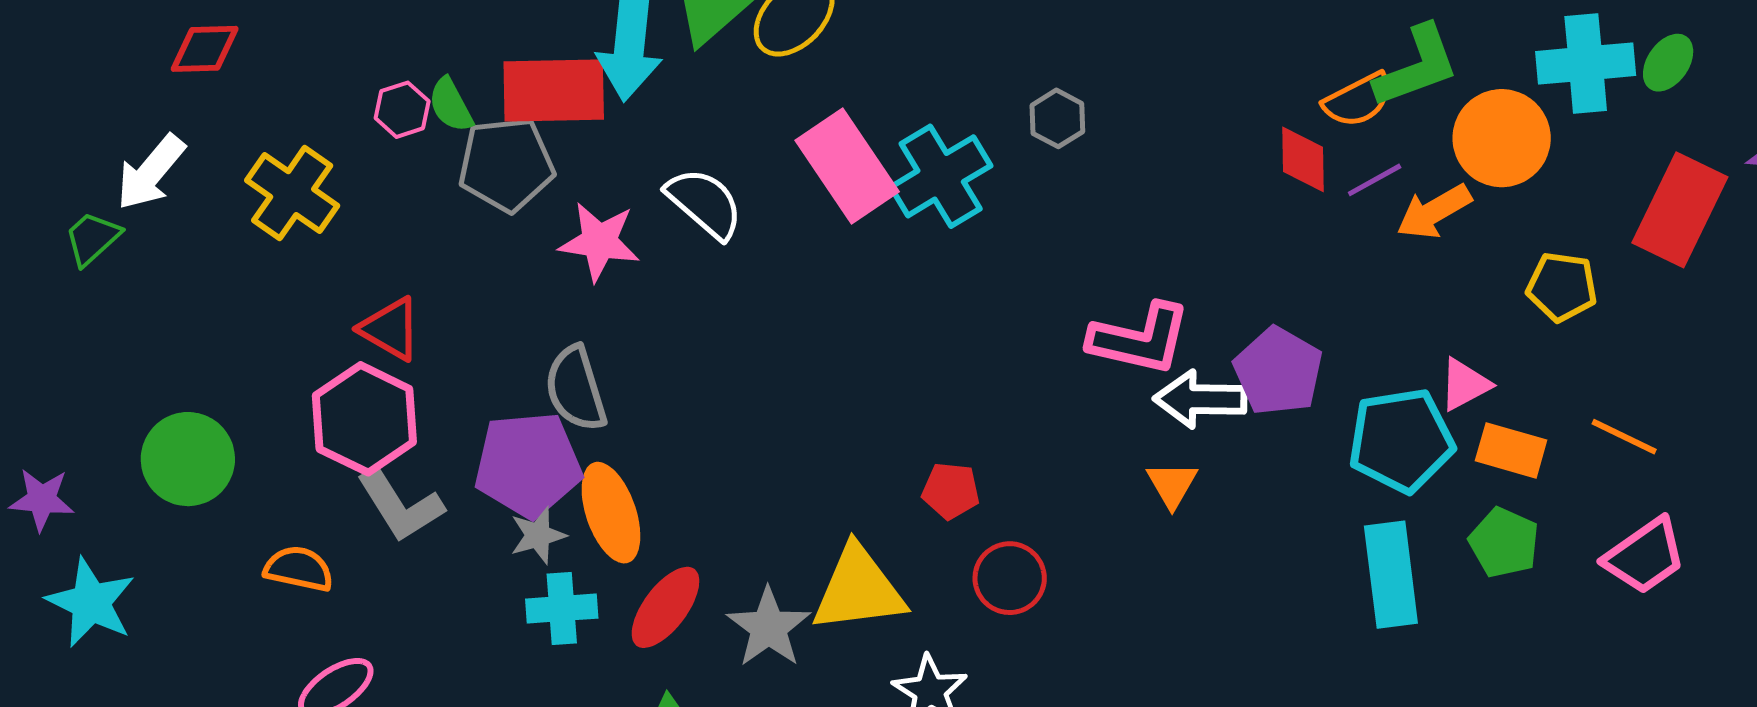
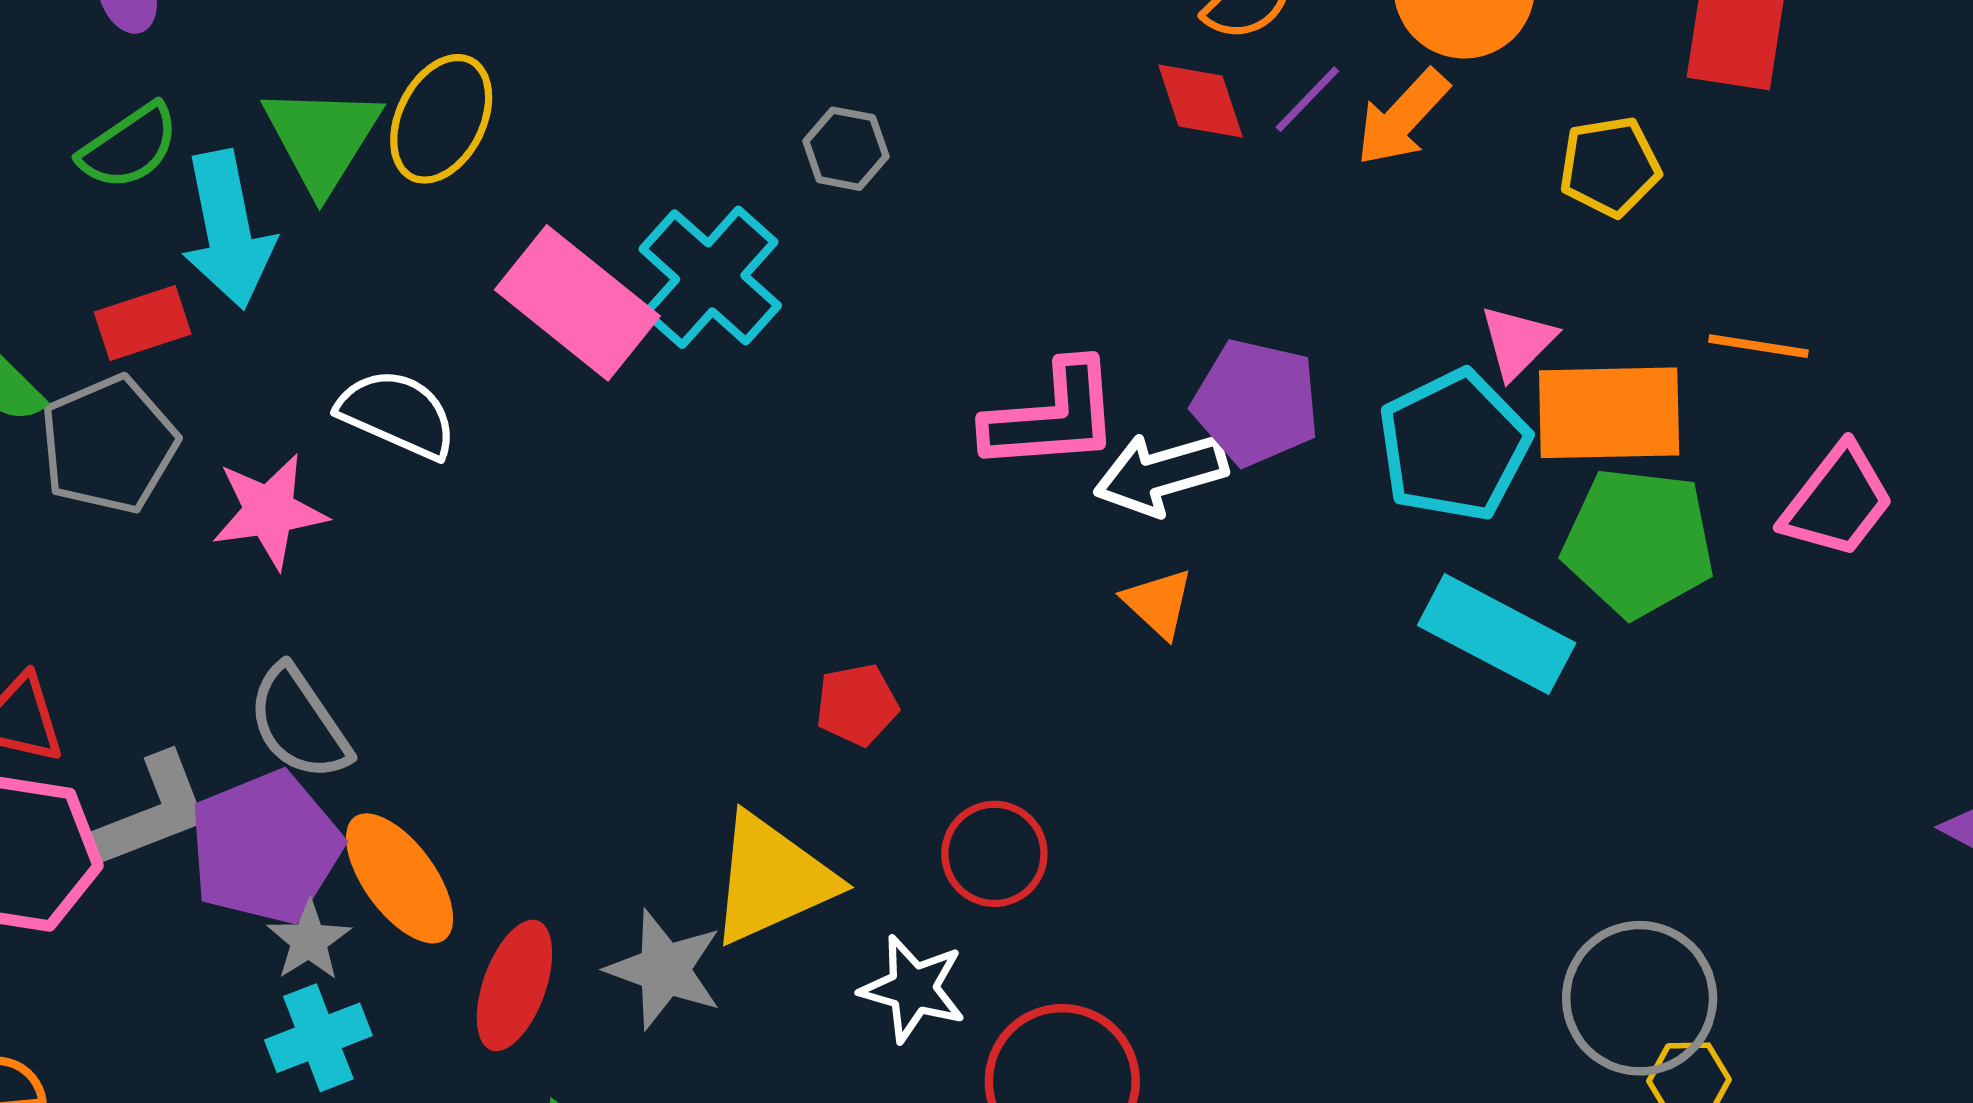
red rectangle: (554, 90) -> (143, 323), size x0.6
orange rectangle: (1511, 450) -> (1609, 413), size x1.5
gray L-shape: (400, 505) -> (154, 811), moved, turned -62
green pentagon: (1504, 543) -> (1638, 542), size x1.5
cyan rectangle: (1391, 575) -> (1497, 634), turned -38
red circle: (1010, 578) -> (994, 854), moved
cyan cross: (562, 609) -> (318, 1038), moved

